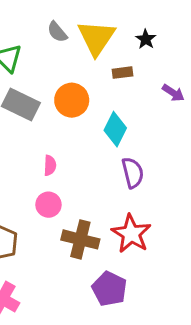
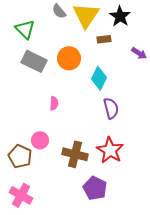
black star: (146, 39) -> (120, 16), size x1.5
pink circle: (48, 205) -> (40, 140), moved

